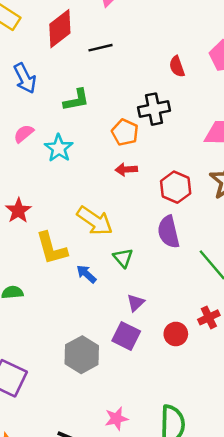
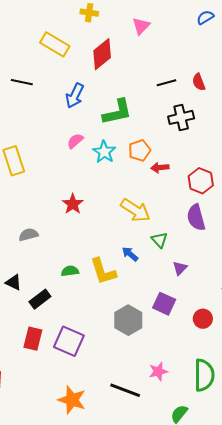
black line: (101, 48) -> (166, 83), moved
blue arrow: (25, 78) -> (75, 96), turned 55
green L-shape: (76, 100) -> (117, 112), size x1.4
orange pentagon: (125, 132) -> (140, 150), moved, turned 30
yellow L-shape: (52, 248) -> (103, 271), moved
purple triangle: (136, 303) -> (180, 268), moved
red circle: (176, 334) -> (203, 319), moved

